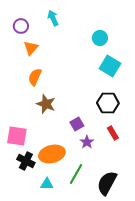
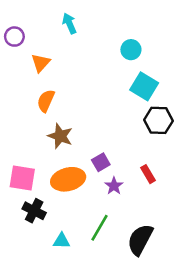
purple circle: (21, 26) -> (14, 37), moved
black hexagon: (108, 103) -> (158, 120), moved
orange ellipse: (52, 154) -> (68, 179), moved

